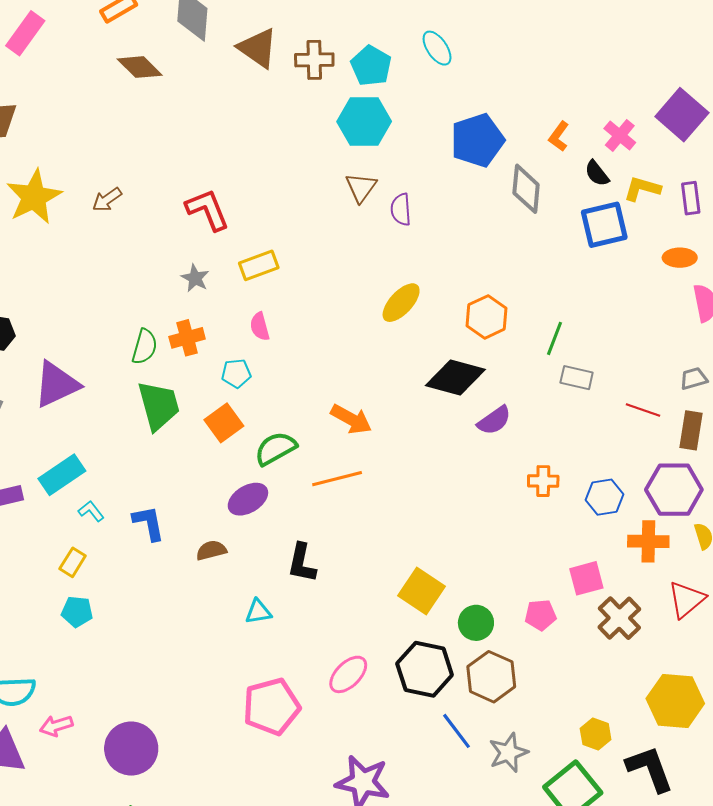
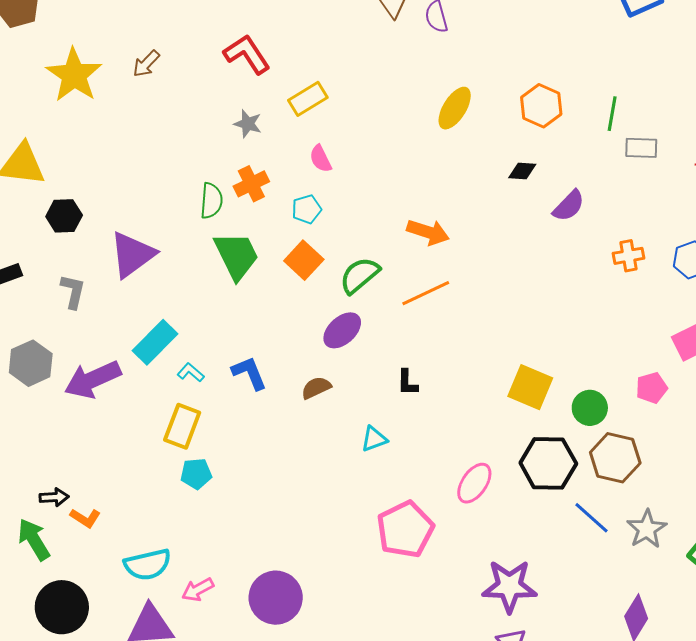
black diamond: (455, 377) -> (522, 171), size x0.5
yellow rectangle: (73, 562) -> (182, 426), size x1.5
black L-shape: (302, 563) -> (407, 383), size x0.7

